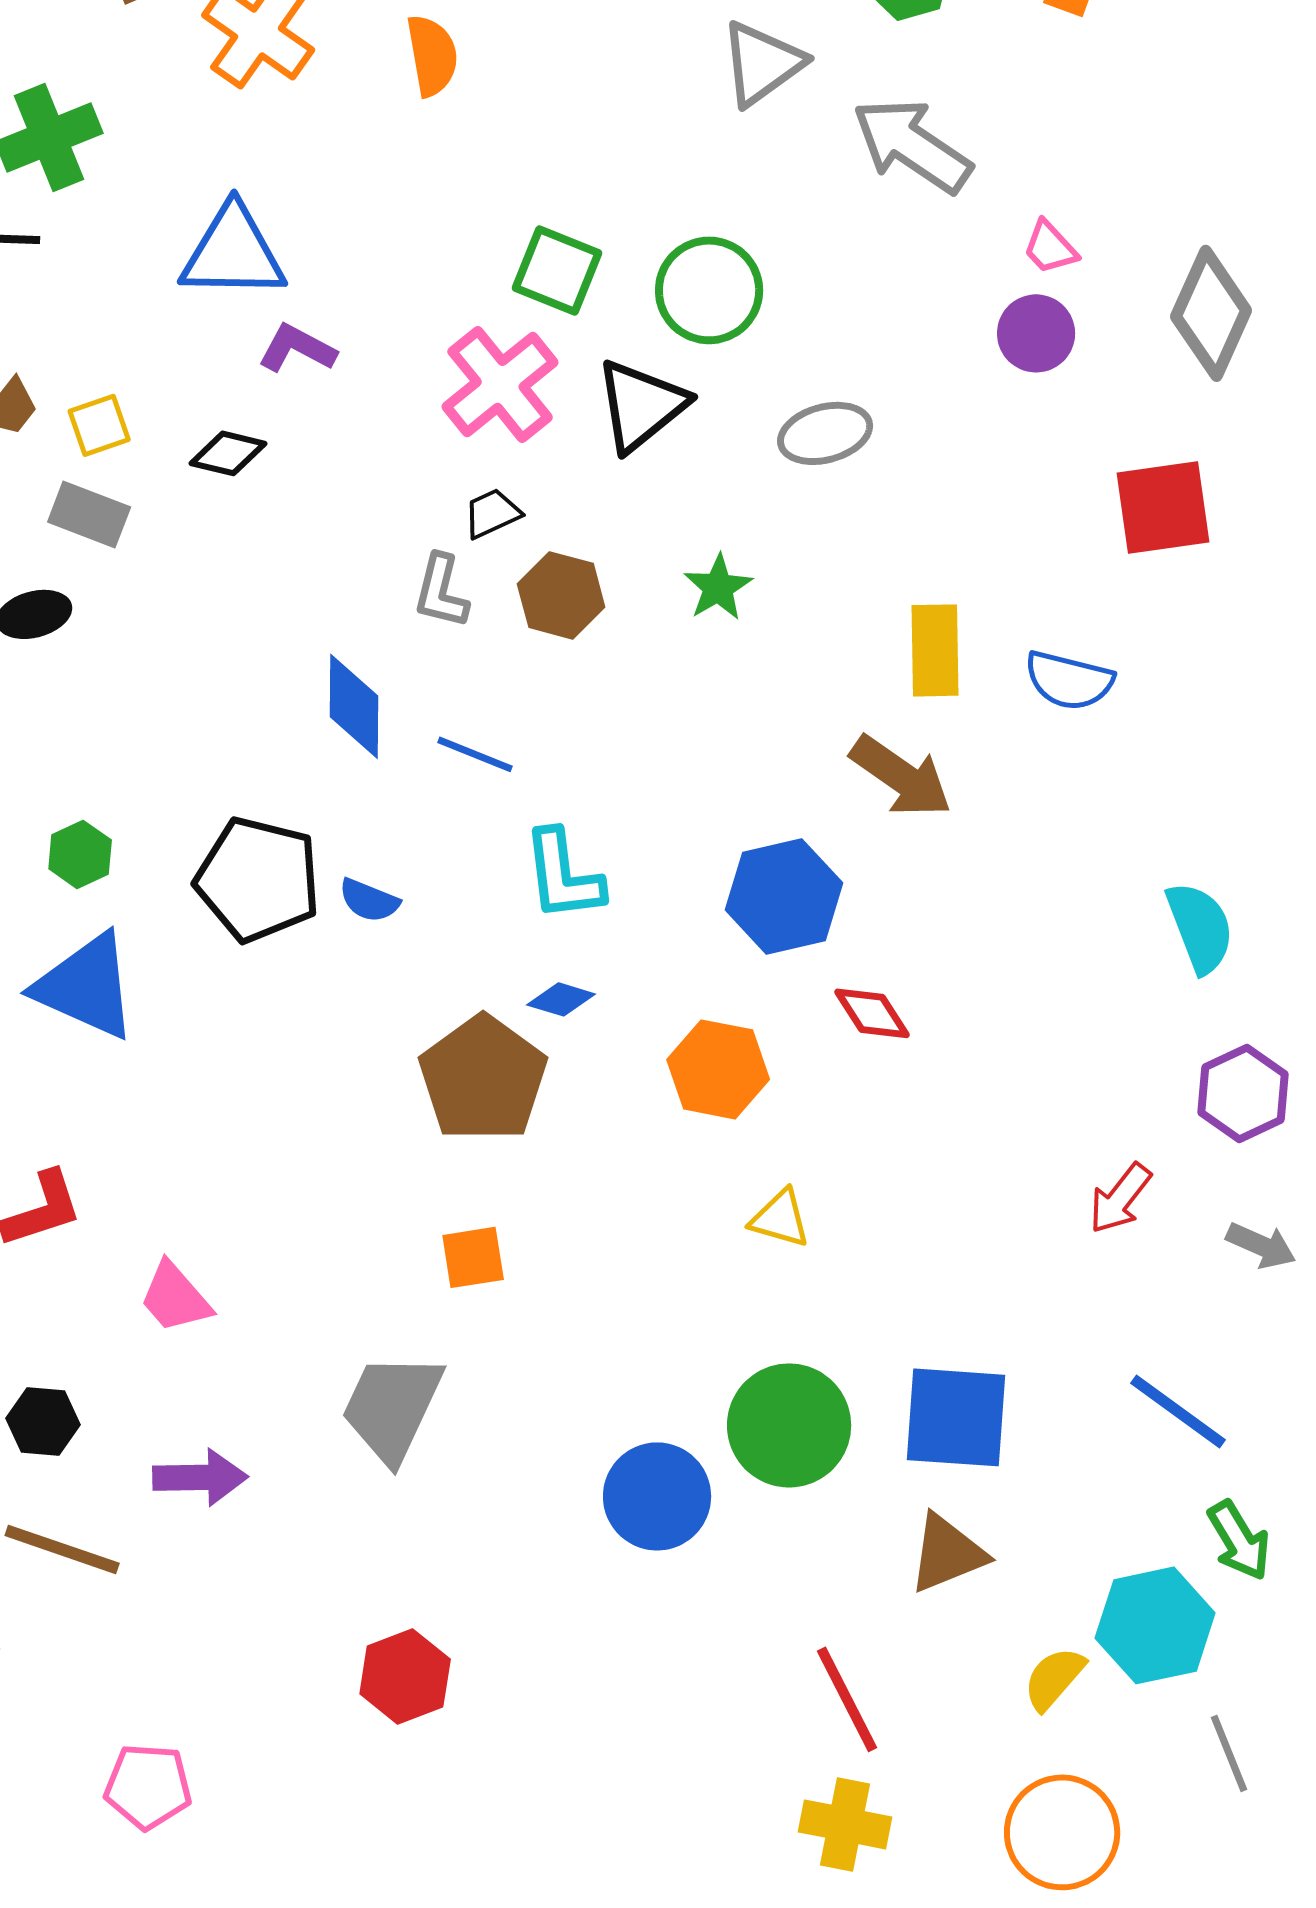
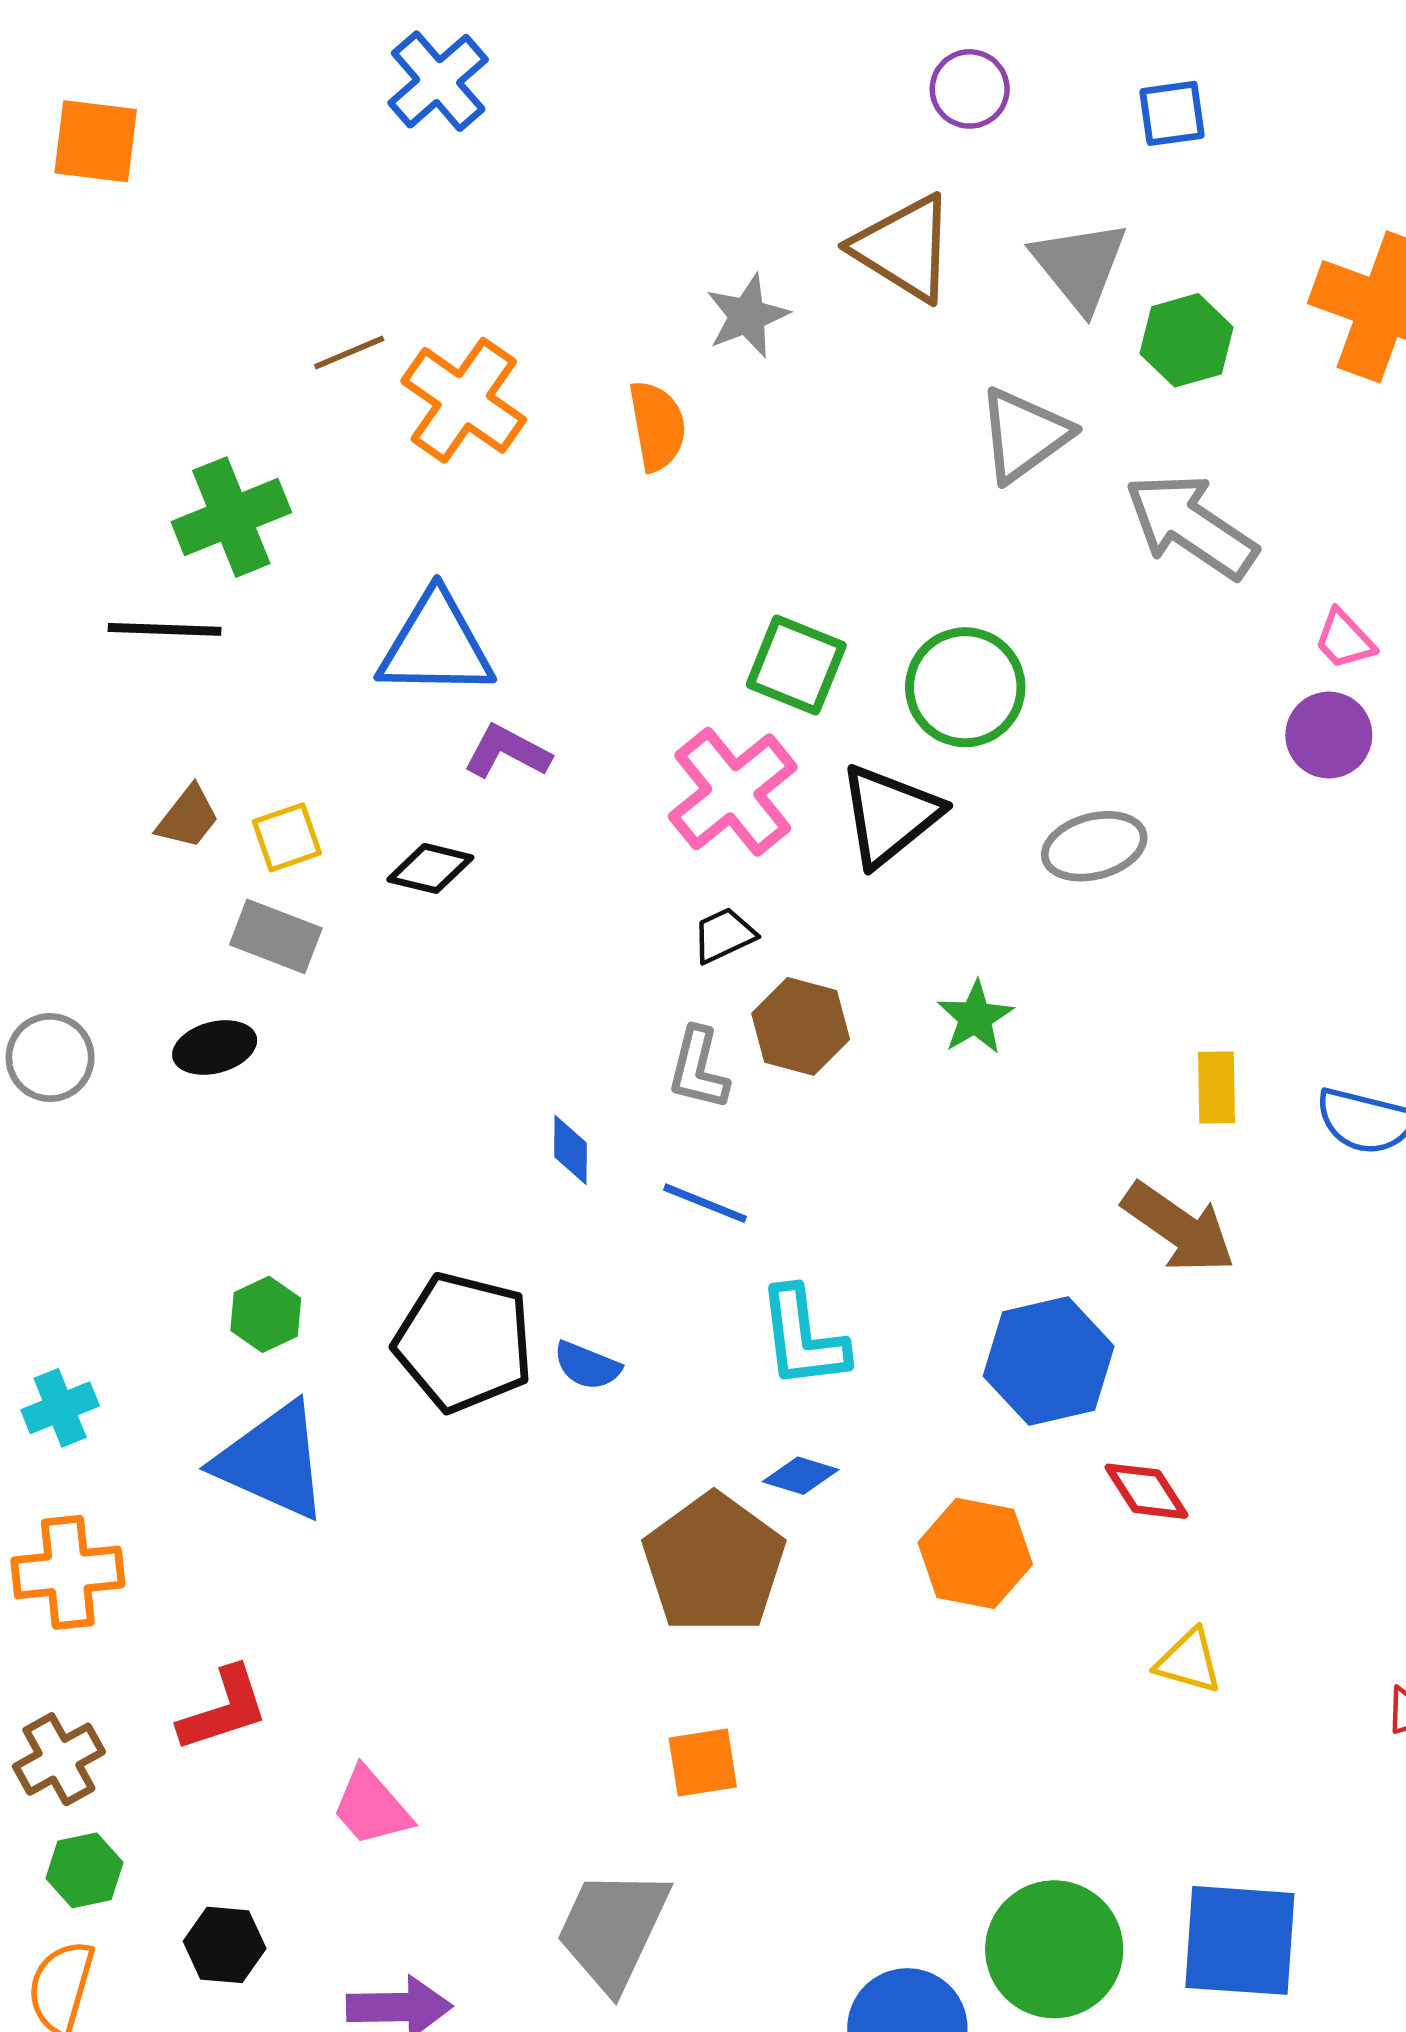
gray L-shape: (441, 591) -> (698, 1069), moved
yellow rectangle: (935, 650) -> (1217, 1088), size x0.7
blue diamond: (354, 706) -> (570, 1150), size x0.6
yellow triangle: (780, 1218) -> (1189, 1661), moved

